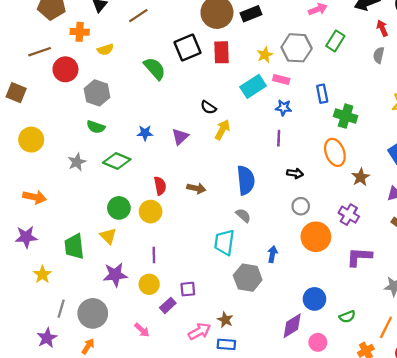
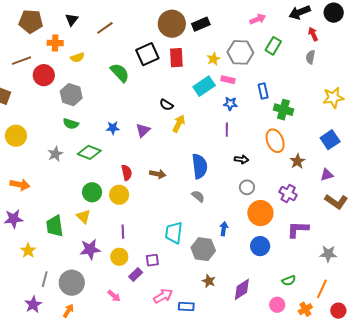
cyan trapezoid: (224, 242) -> (174, 233), moved
blue circle: (314, 299) -> (260, 246), moved
brown star: (225, 320) -> (209, 281), moved
pink circle: (318, 342) -> (277, 305), moved

